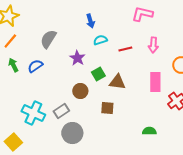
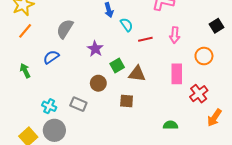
cyan semicircle: (100, 40) -> (127, 25), moved, turned 72
green arrow: (13, 65) -> (25, 71), moved
gray rectangle: (61, 111) -> (78, 104), turned 56
cyan cross: (33, 113) -> (49, 106), size x0.6
gray circle: (72, 133) -> (54, 130), moved

